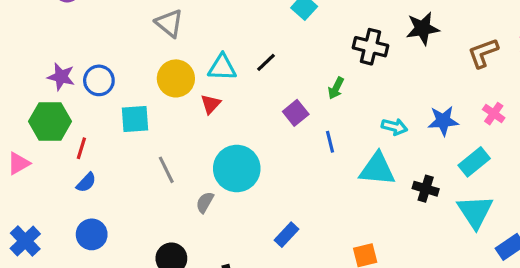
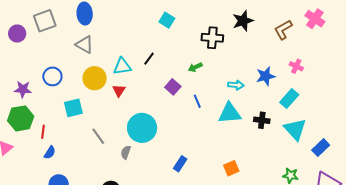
blue circle: (99, 80) -> (52, 76), moved
green arrow: (336, 88) -> (195, 67), turned 48

